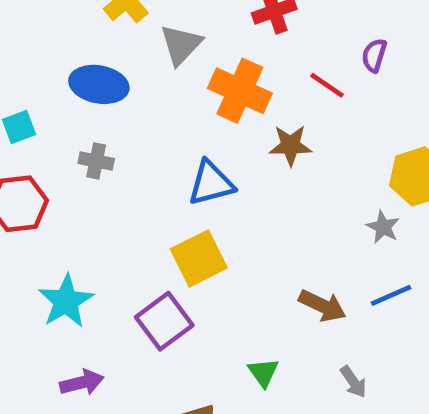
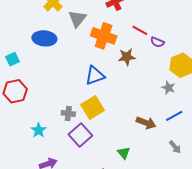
purple semicircle: (374, 55) -> (157, 42), moved, turned -80
gray cross: (96, 161) -> (68, 113), moved
cyan star: (66, 301) -> (39, 130), size x0.7
gray arrow: (353, 382) -> (175, 147), moved

